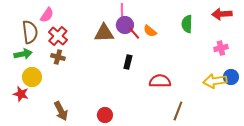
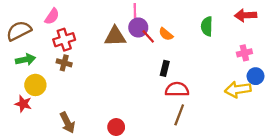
brown semicircle: (30, 32) -> (19, 31), moved, turned -110
red cross: (58, 36) -> (64, 40), turned 30
black rectangle: (128, 62) -> (165, 68), moved
blue circle: (231, 77) -> (256, 76), moved
brown line: (178, 111) -> (179, 115), moved

